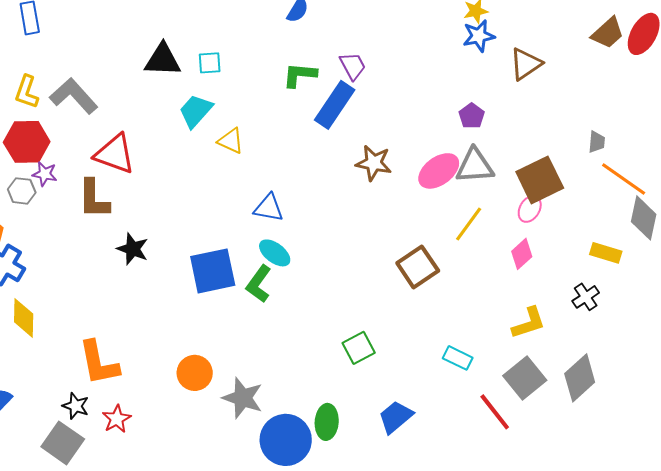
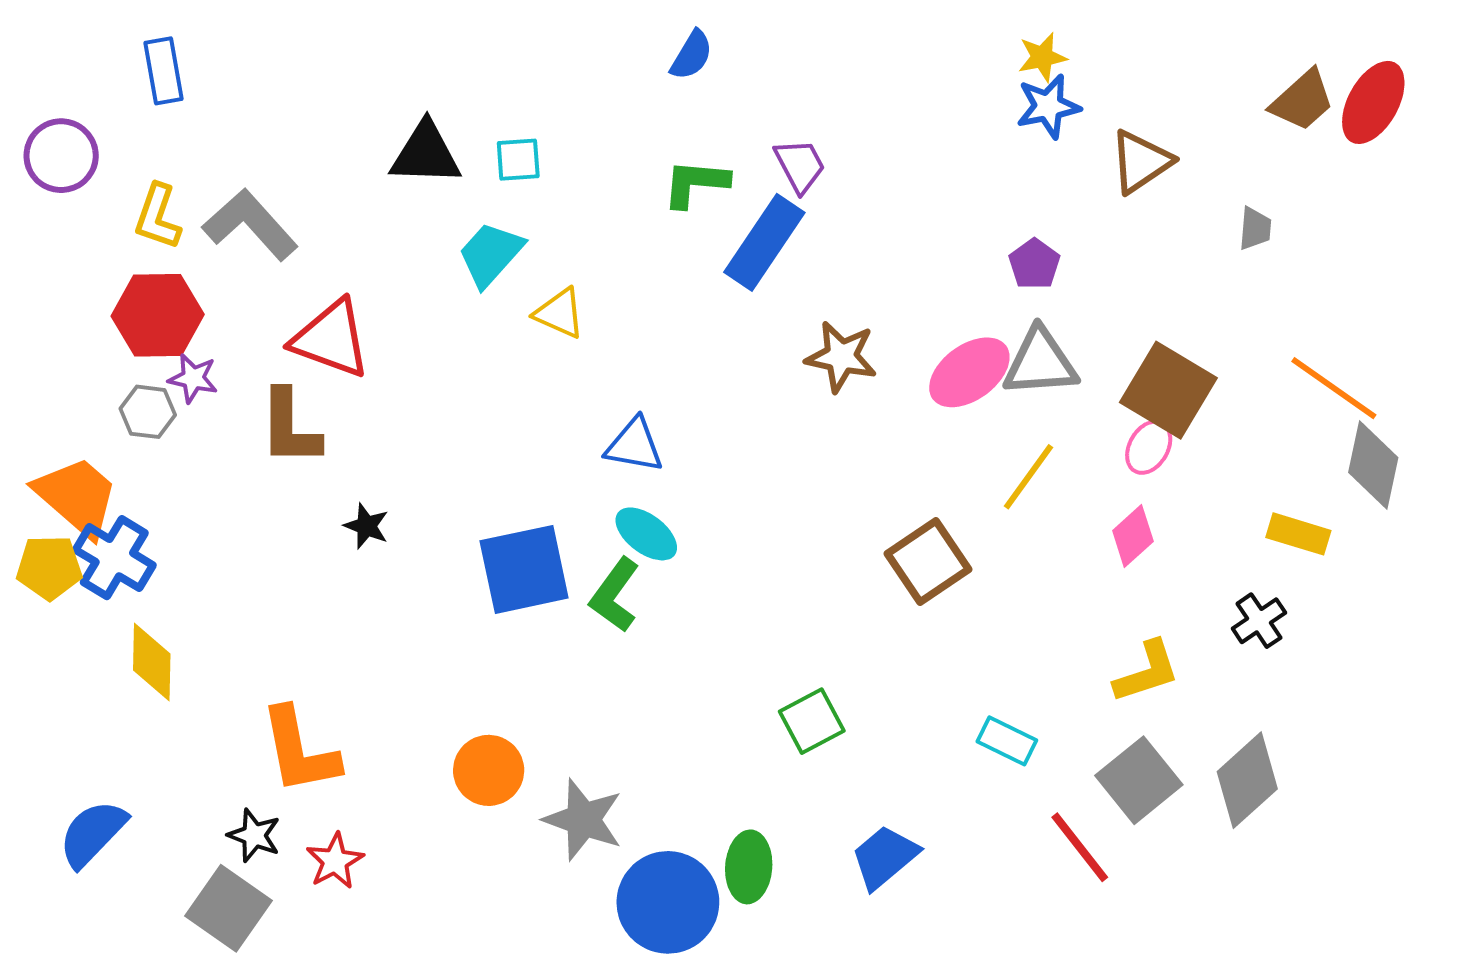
gray trapezoid: (597, 142) -> (1255, 229), moved
brown square: (540, 180) -> (1168, 390), turned -33
black star: (133, 249) -> (366, 526), size x0.7

